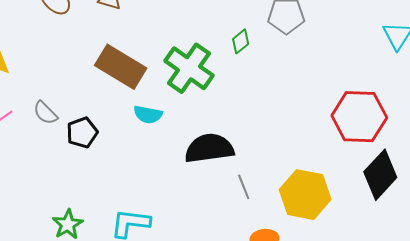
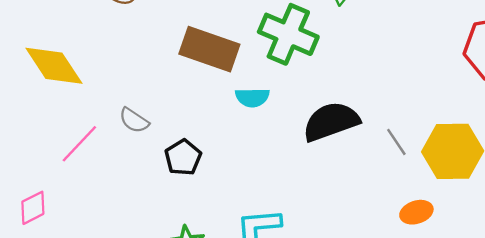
black pentagon: (82, 133) -> (183, 158), moved
gray line: (244, 187) -> (396, 142), moved

